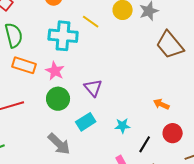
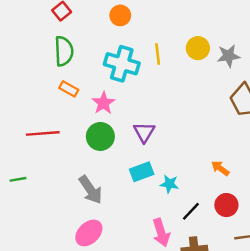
yellow line: (91, 22) -> (158, 54), turned 36
orange rectangle: (24, 65) -> (69, 89), size x0.7
cyan rectangle: (86, 122) -> (142, 172), moved

